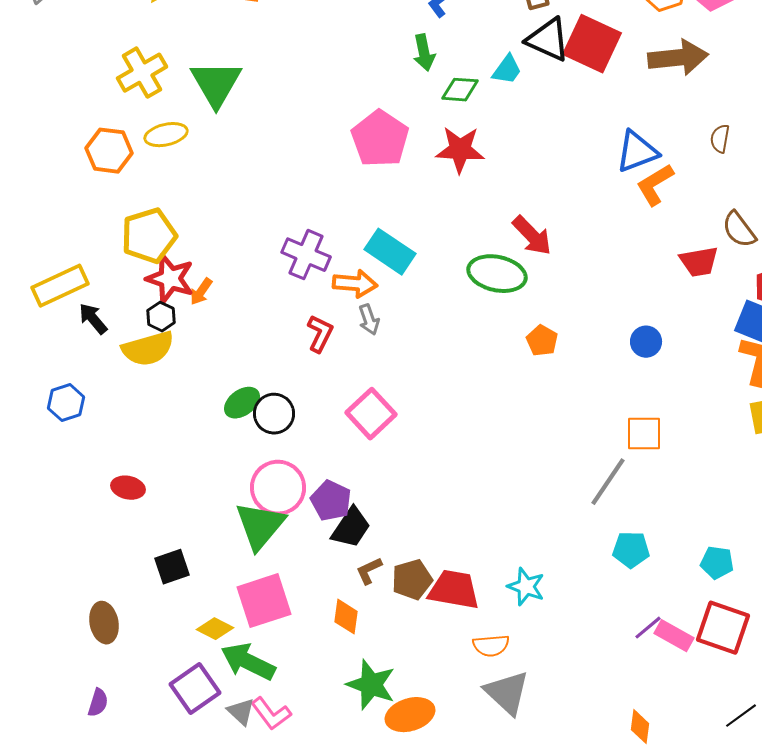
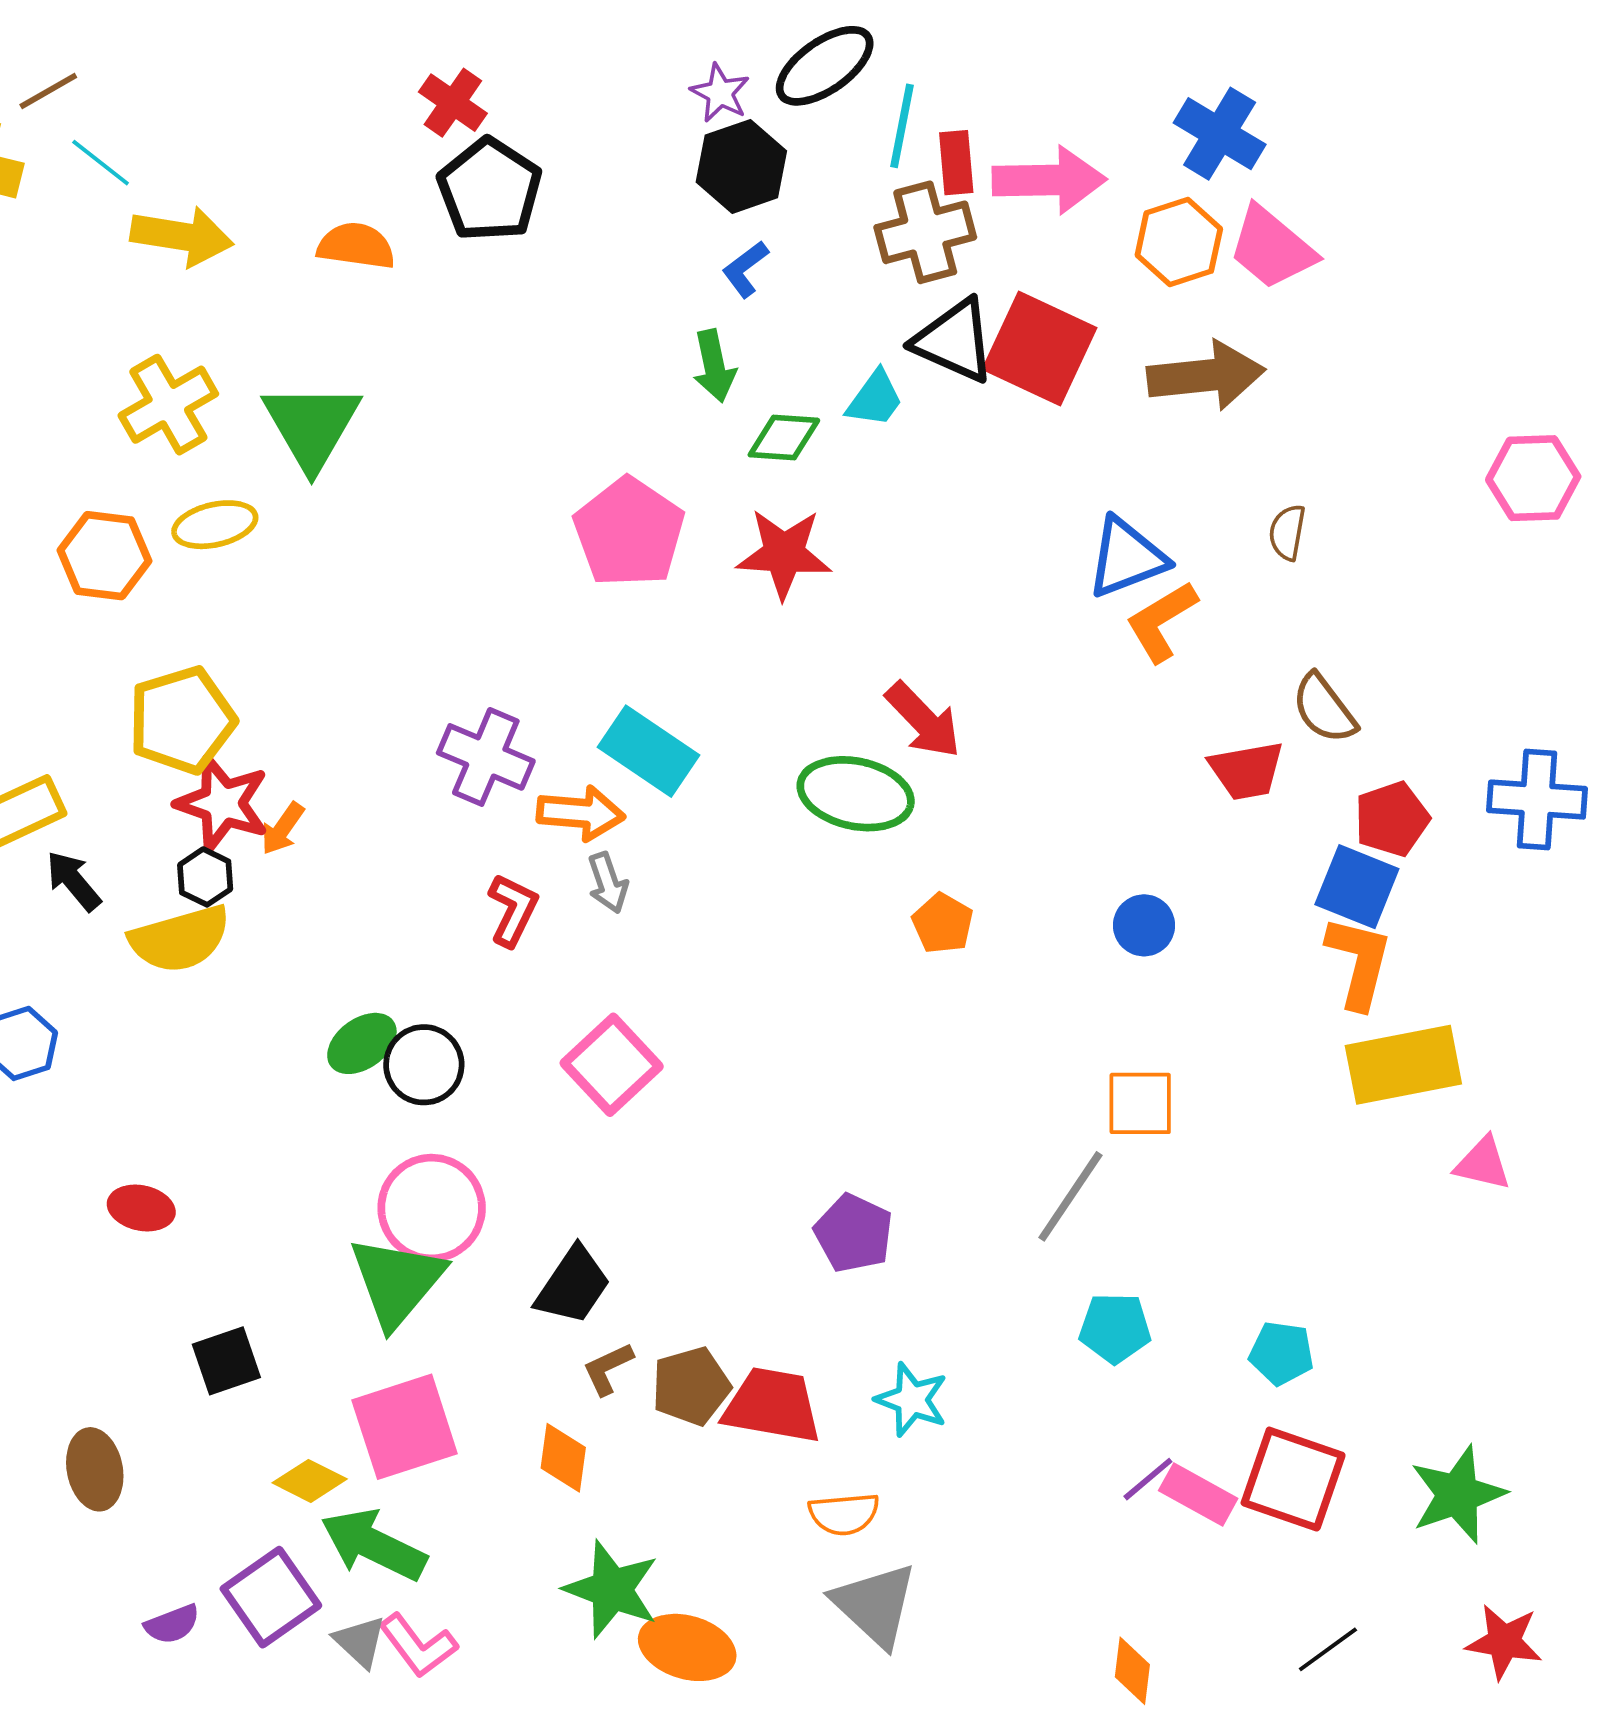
purple pentagon: (331, 501) -> (854, 1233), moved
purple semicircle: (98, 703) -> (172, 1624), moved, turned 52
orange ellipse: (410, 715) -> (687, 1647), turned 33

